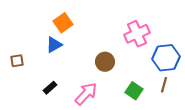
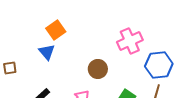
blue triangle: (54, 45) -> (47, 52), turned -42

